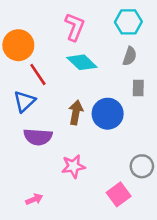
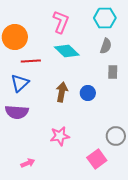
red line: (38, 75) -> (31, 61), turned -60
blue circle: (108, 114) -> (88, 93), size x0.6
purple semicircle: (38, 137) -> (17, 112), moved

